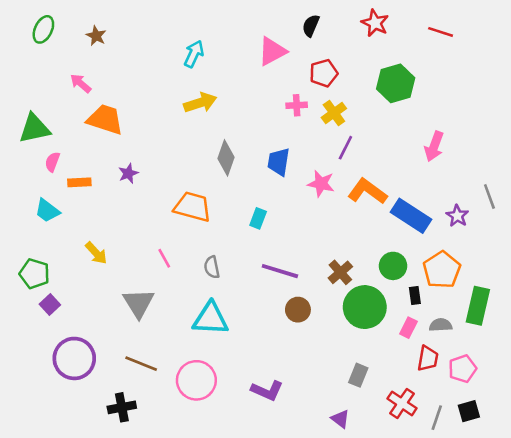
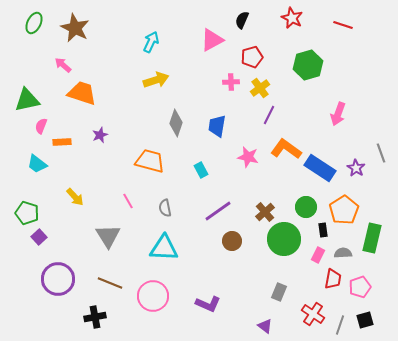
brown star: (96, 36) -> (75, 28), size x1.8
pink star: (321, 184) -> (248, 157), moved
cyan rectangle: (258, 218) -> (201, 170), turned -49
purple line: (280, 271) -> (218, 211), turned -52

